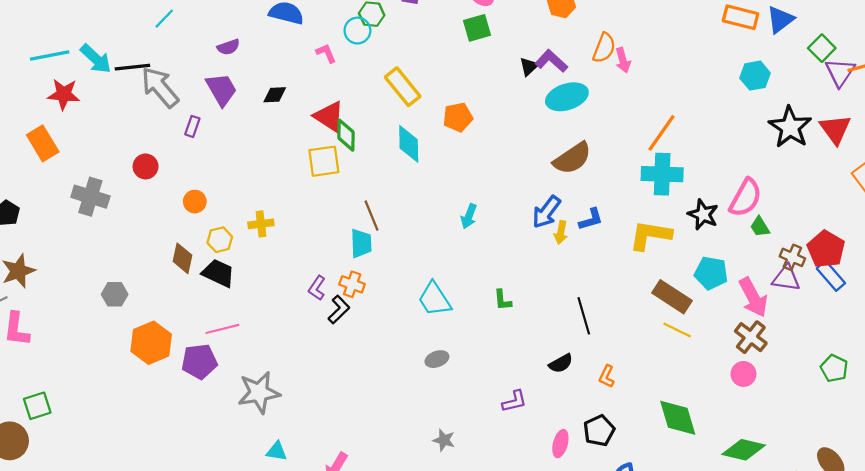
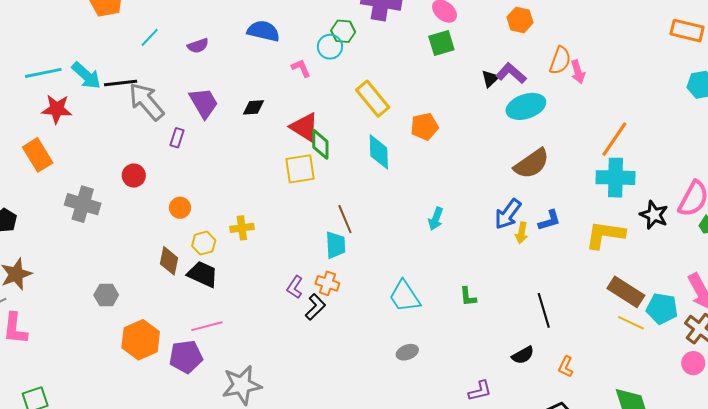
purple semicircle: (228, 47) -> (198, 46), moved
cyan pentagon: (711, 273) -> (662, 309), moved

